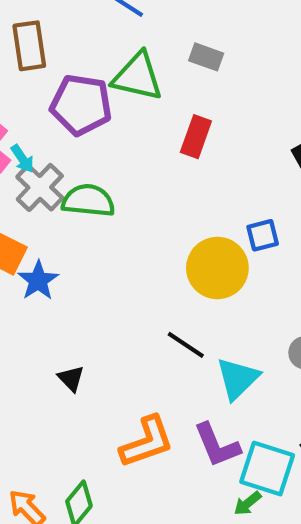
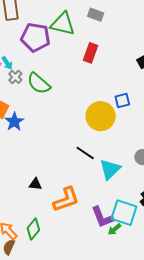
gray cross: (40, 187) -> (15, 77), size x0.6
green semicircle: (88, 201) -> (39, 83), turned -145
black triangle: (71, 378) -> (35, 184), moved, turned -40
purple L-shape: (217, 445) -> (102, 217), moved

